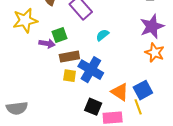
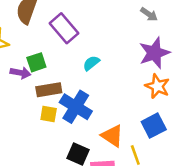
blue square: (143, 90) -> (154, 126), moved

